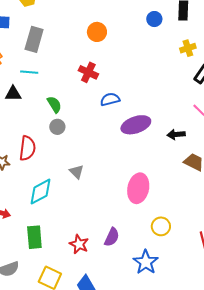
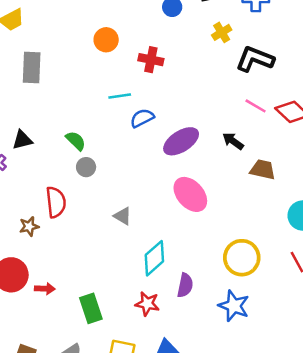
cyan line: (29, 72) -> (120, 96), moved
red cross: (88, 72) -> (151, 60), moved
black arrow: (176, 134) -> (233, 141), turned 54
pink ellipse: (138, 188) -> (190, 194), moved, turned -40
cyan diamond: (41, 192) -> (154, 258), moved
yellow circle: (161, 226) -> (242, 258), size x1.5

